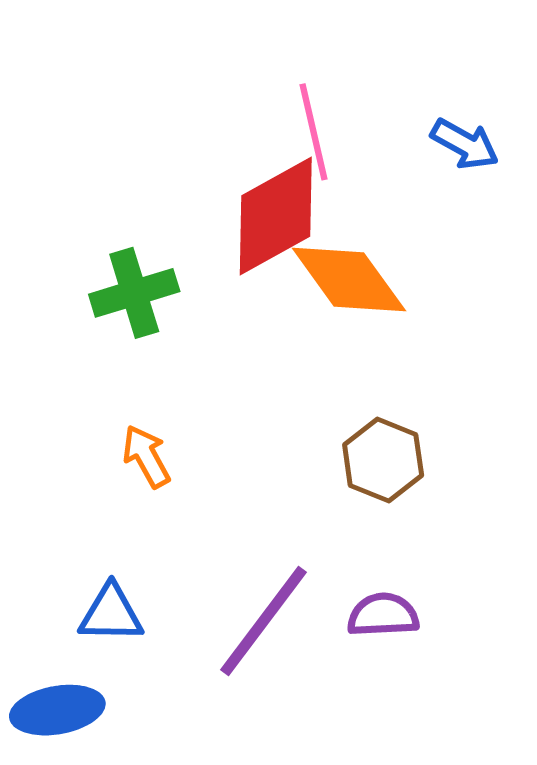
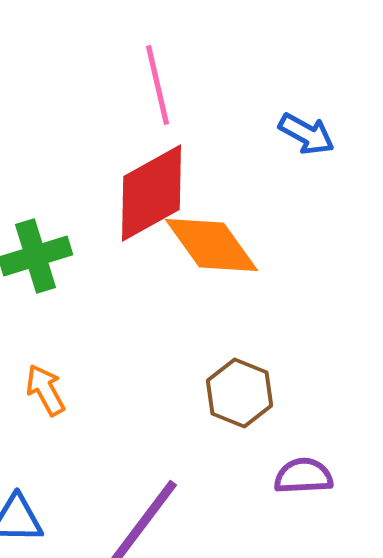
pink line: (314, 132) -> (157, 85), moved
purple semicircle: (383, 615) -> (303, 476), moved

